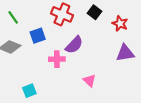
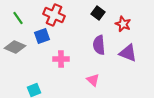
red cross: (62, 14) -> (54, 15), moved
purple semicircle: (74, 45) -> (99, 45), moved, turned 132
purple triangle: (125, 53) -> (128, 53), turned 30

